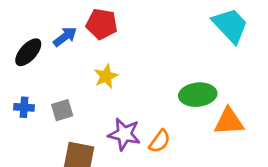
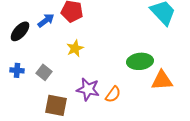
gray square: (62, 110) -> (44, 72), turned -35

